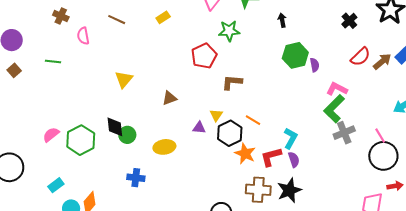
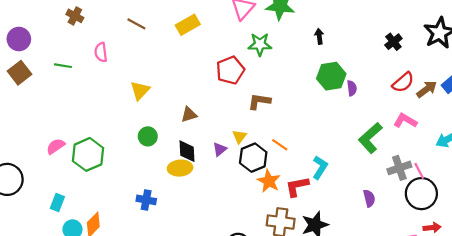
yellow rectangle: (163, 17) -> (188, 25), size x1.5
pink semicircle: (83, 36) -> (101, 52), moved
brown square: (14, 70) -> (19, 73), size x1.5
pink L-shape: (337, 89) -> (405, 121), moved
black diamond: (115, 127) -> (187, 151), moved
purple triangle: (199, 128) -> (220, 149), turned -48
gray cross: (344, 133) -> (399, 168), moved
green circle: (127, 135) -> (148, 136), moved
purple semicircle: (294, 160) -> (369, 198), moved
cyan rectangle: (56, 185) -> (57, 203), turned -35

